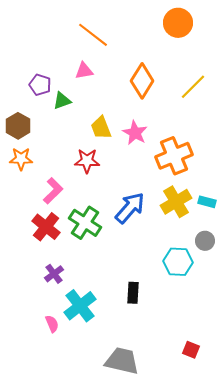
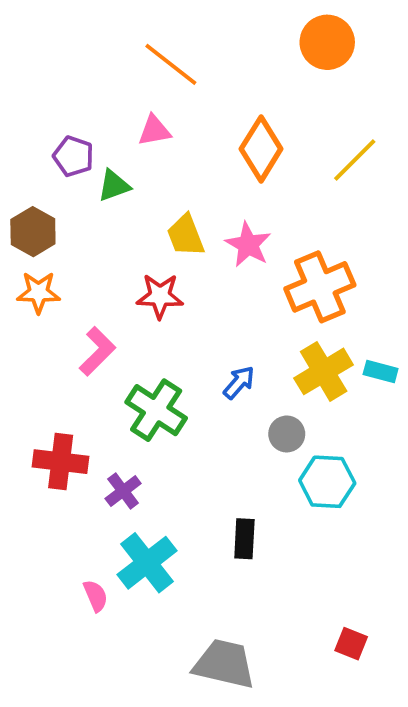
blue arrow: (130, 208) -> (239, 382), size x0.6
red cross: (46, 227) -> (61, 462), moved, turned -32
gray circle: (205, 241) -> (287, 434), moved
purple cross: (54, 274) -> (123, 491), moved

